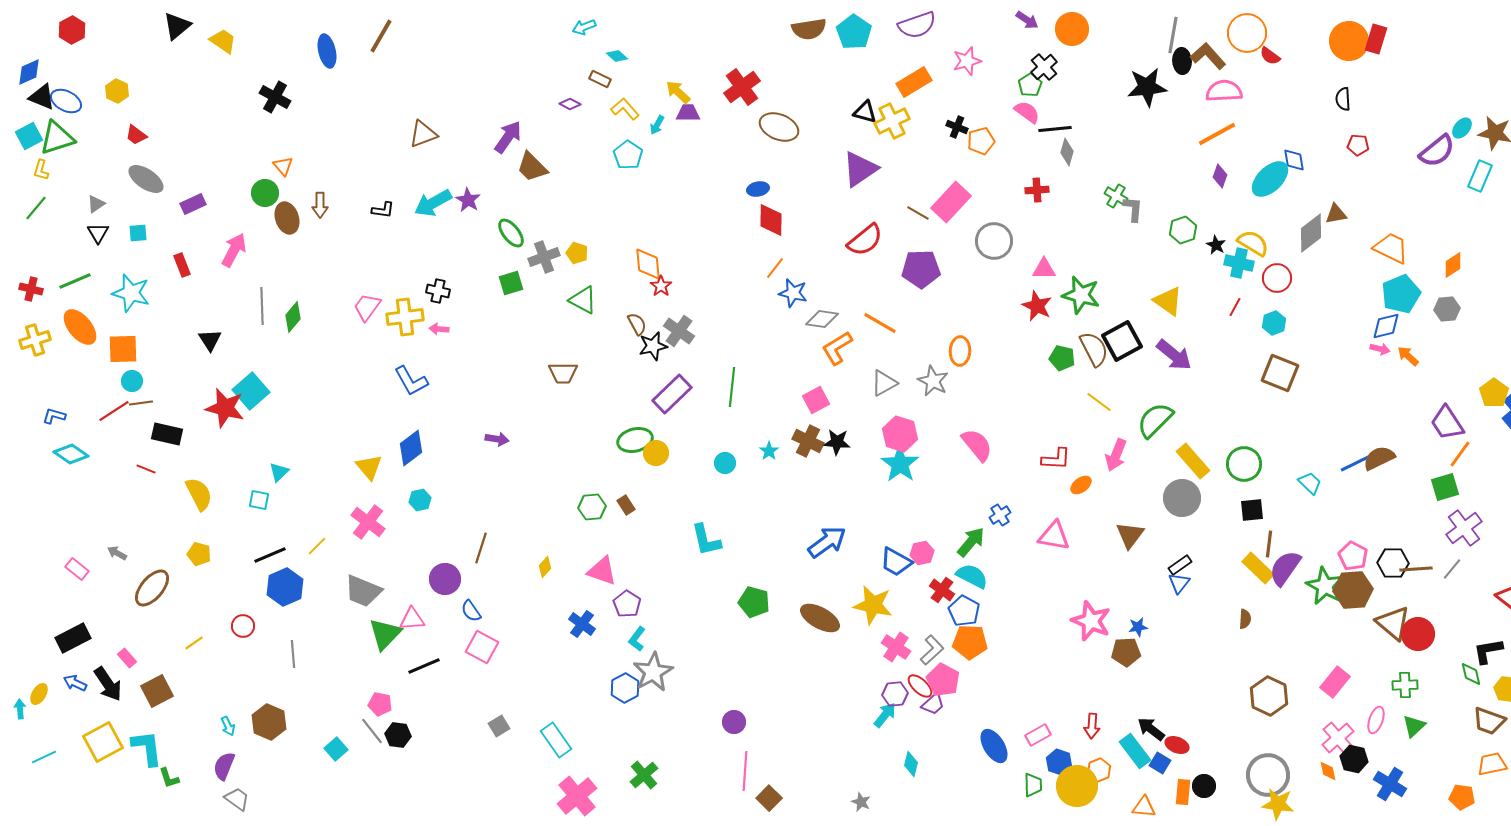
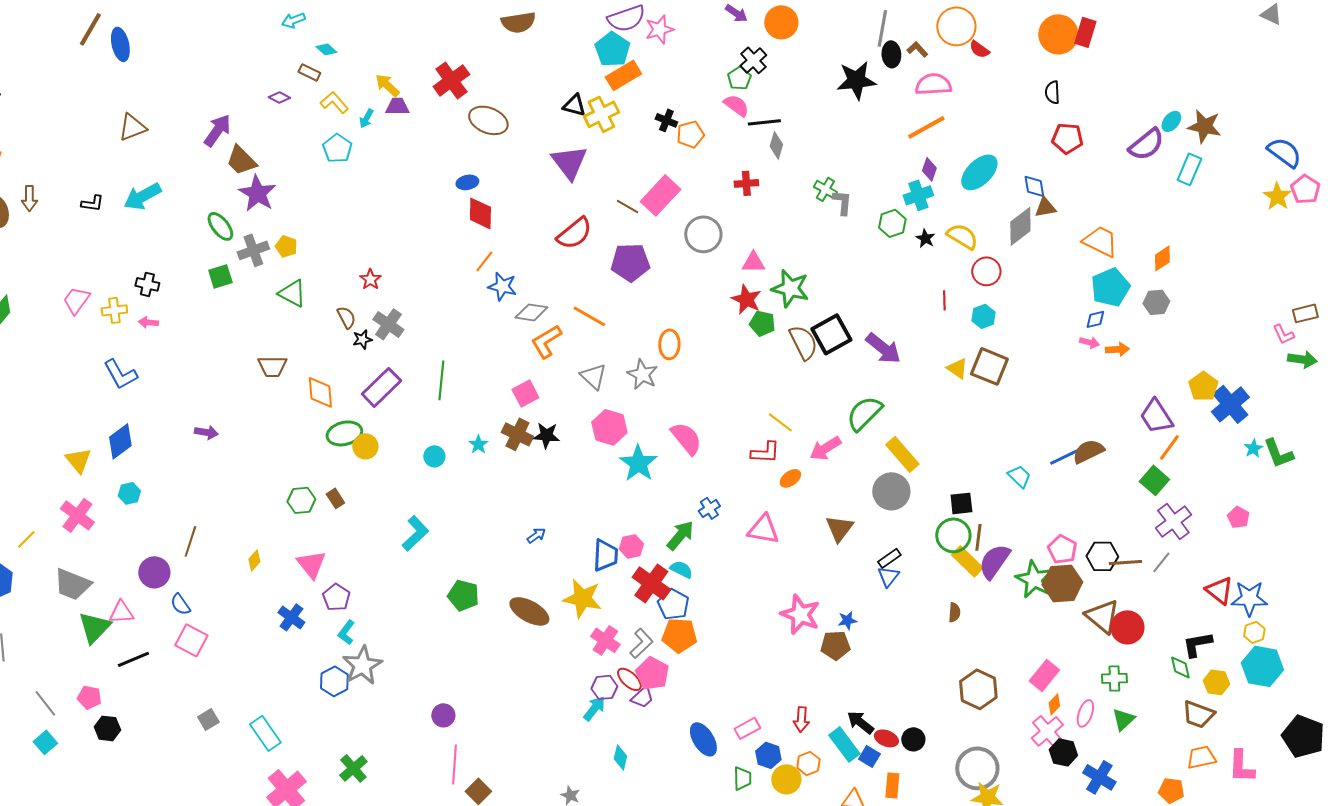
cyan pentagon: (854, 32) -> (612, 49), moved
blue ellipse: (327, 51) -> (120, 44), moved
brown L-shape: (1208, 56) -> (917, 49), size x0.6
pink star: (967, 61) -> (659, 29), moved
red pentagon: (1358, 145) -> (1067, 138), size x1.4
blue diamond: (1294, 160) -> (1034, 186), moved
purple triangle: (860, 169) -> (569, 162), turned -33
purple star: (468, 200) -> (257, 193), moved, size x1.5
cyan cross: (1239, 263) -> (918, 195), moved, turned -32
orange diamond: (648, 264) -> (320, 392), moved
yellow triangle: (1168, 301) -> (957, 368), moved, size x0.7
red line: (1235, 307) -> (944, 300), turned -30
yellow cross: (405, 317) -> (114, 310), size x0.7
blue diamond: (1386, 326) -> (1095, 319), size x0.7
black star: (653, 346) -> (362, 339), size x0.7
orange arrow: (1408, 356) -> (1117, 349), turned 135
green pentagon: (1062, 358) -> (762, 323), moved
gray triangle: (884, 383) -> (593, 376), turned -48
yellow line: (1099, 402) -> (780, 422), moved
pink arrow: (1116, 455) -> (825, 448), turned 36
cyan star: (900, 464) -> (638, 463), moved
green circle: (1244, 464) -> (953, 535), moved
green square: (1445, 487) -> (1154, 480), turned -32
cyan L-shape: (706, 540) -> (415, 533), turned -120
blue arrow: (827, 542) -> (536, 535), size x0.5
blue trapezoid: (896, 562) -> (605, 555), turned -116
pink triangle: (602, 571) -> (311, 564), turned 32
cyan semicircle: (972, 576) -> (681, 569), size x0.7
red cross: (942, 590) -> (651, 583), size x1.5
gray line: (372, 731) -> (45, 703), moved
orange diamond: (1328, 771) -> (1054, 704), moved, turned 55
yellow circle: (1077, 786) -> (786, 779), size x0.7
black circle: (1204, 786) -> (913, 739), moved

